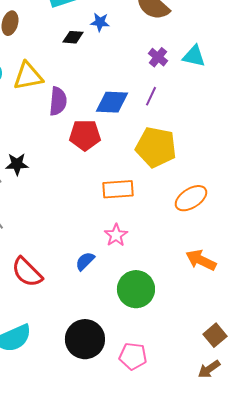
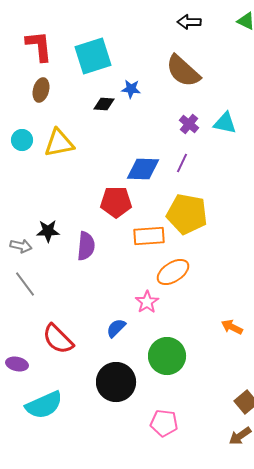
purple semicircle: (58, 101) -> (86, 246), moved
orange rectangle: (118, 189) -> (149, 236), moved
orange ellipse: (191, 198) -> (173, 272), moved
orange arrow: (201, 260) -> (232, 327), size x0.7
black circle: (85, 339) -> (116, 382), moved

